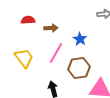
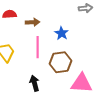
pink line: (56, 53) -> (38, 47), turned -30

